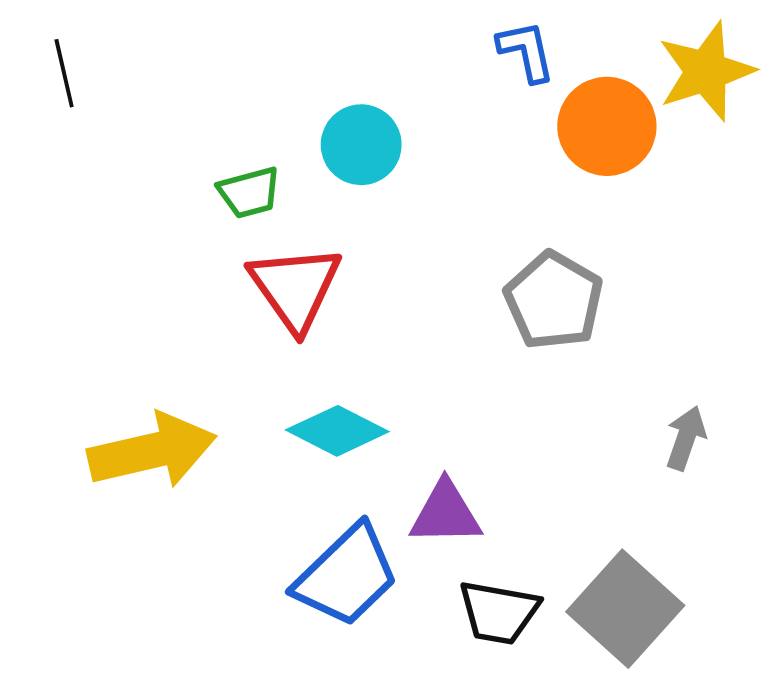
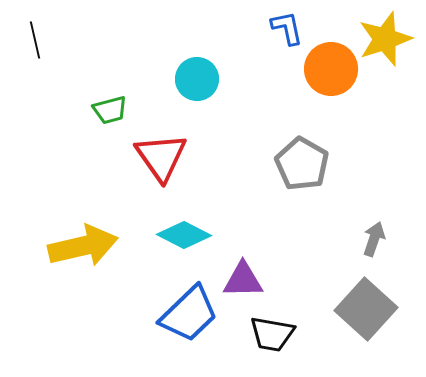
green trapezoid: (249, 192) -> (110, 110), moved
gray square: (625, 609) -> (366, 309), moved

